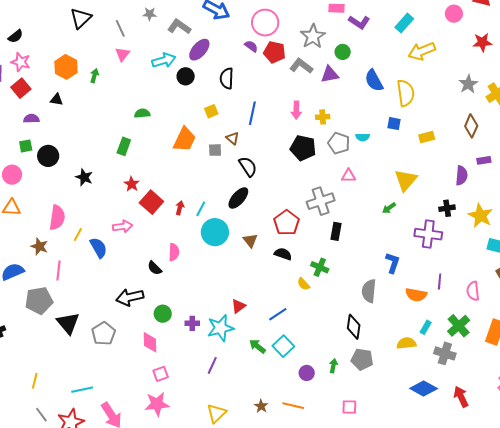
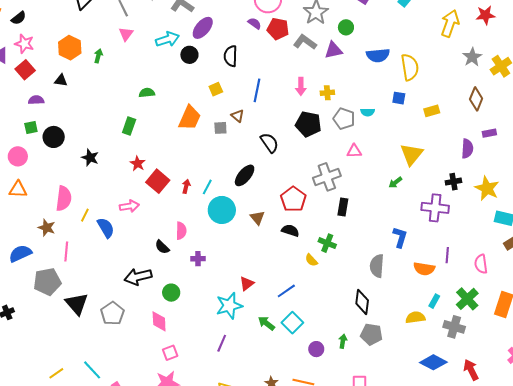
yellow arrow: (422, 51) -> (450, 23), moved, turned 132
blue semicircle: (374, 80) -> (378, 55), turned -65
black semicircle: (248, 167) -> (269, 143), moved
purple cross: (192, 323) -> (198, 259), moved
yellow line: (35, 381) -> (56, 373), moved, turned 42
cyan line: (82, 390) -> (92, 370), turned 60

